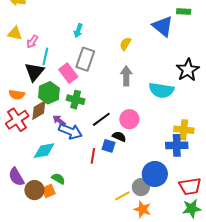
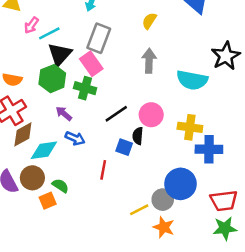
pink arrow: (32, 42) -> (31, 25), moved
cyan line: (45, 56) -> (49, 33), turned 48
black triangle: (34, 72) -> (60, 54), moved
pink rectangle: (68, 73) -> (91, 64), moved
brown diamond: (39, 110) -> (23, 134), moved
yellow cross: (184, 130) -> (190, 127), moved
blue arrow: (70, 131) -> (75, 138), moved, size x0.7
black semicircle: (119, 137) -> (138, 136), turned -112
red line: (93, 156) -> (103, 170), moved
brown circle: (34, 190) -> (32, 178), moved

